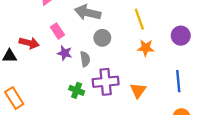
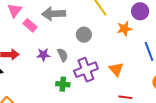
pink rectangle: (57, 31) -> (30, 25), moved
gray circle: (102, 38) -> (84, 35), moved
orange star: (146, 48) -> (124, 29), moved

